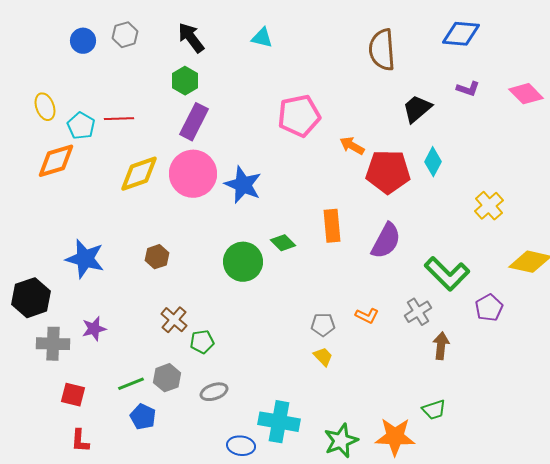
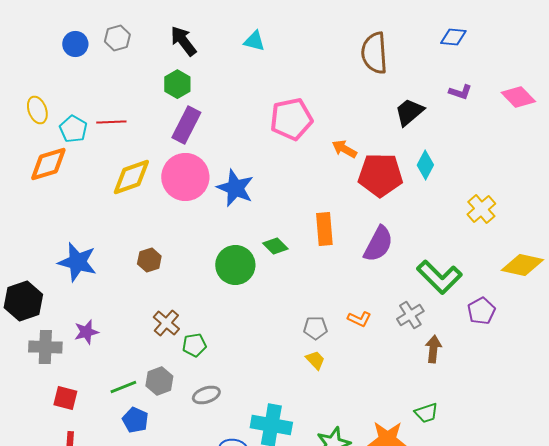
blue diamond: (461, 34) -> (453, 37), size x0.7

